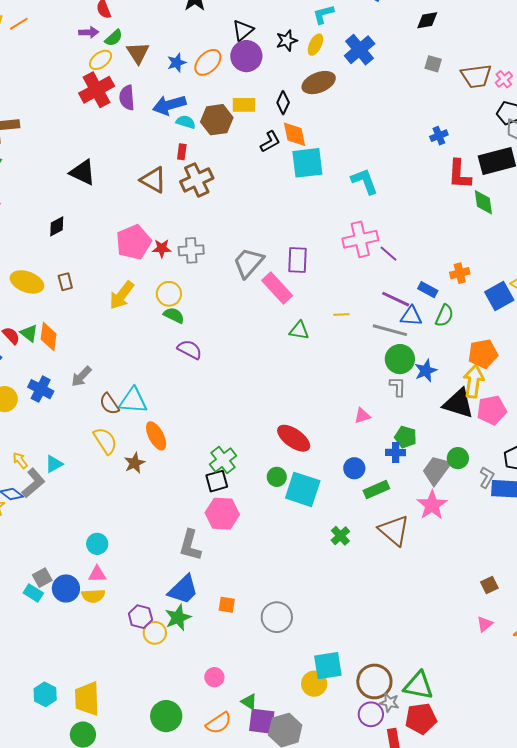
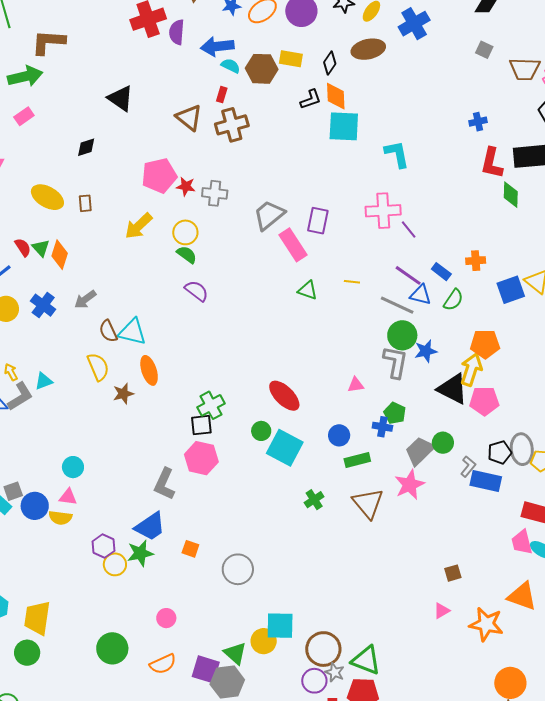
gray L-shape: (398, 387) -> (395, 362), size x1.6
green triangle: (249, 702) -> (235, 653), moved, size x1.4

